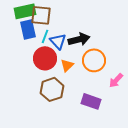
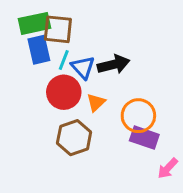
orange circle: (94, 60) -> (138, 116), moved
pink arrow: (116, 80) -> (168, 168), moved
purple rectangle: (91, 101) -> (144, 138), moved

